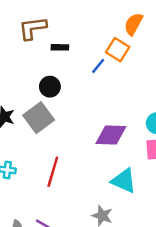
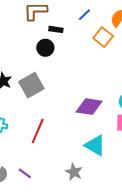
blue line: (98, 66) -> (84, 15), moved
black circle: (50, 87) -> (45, 48), moved

